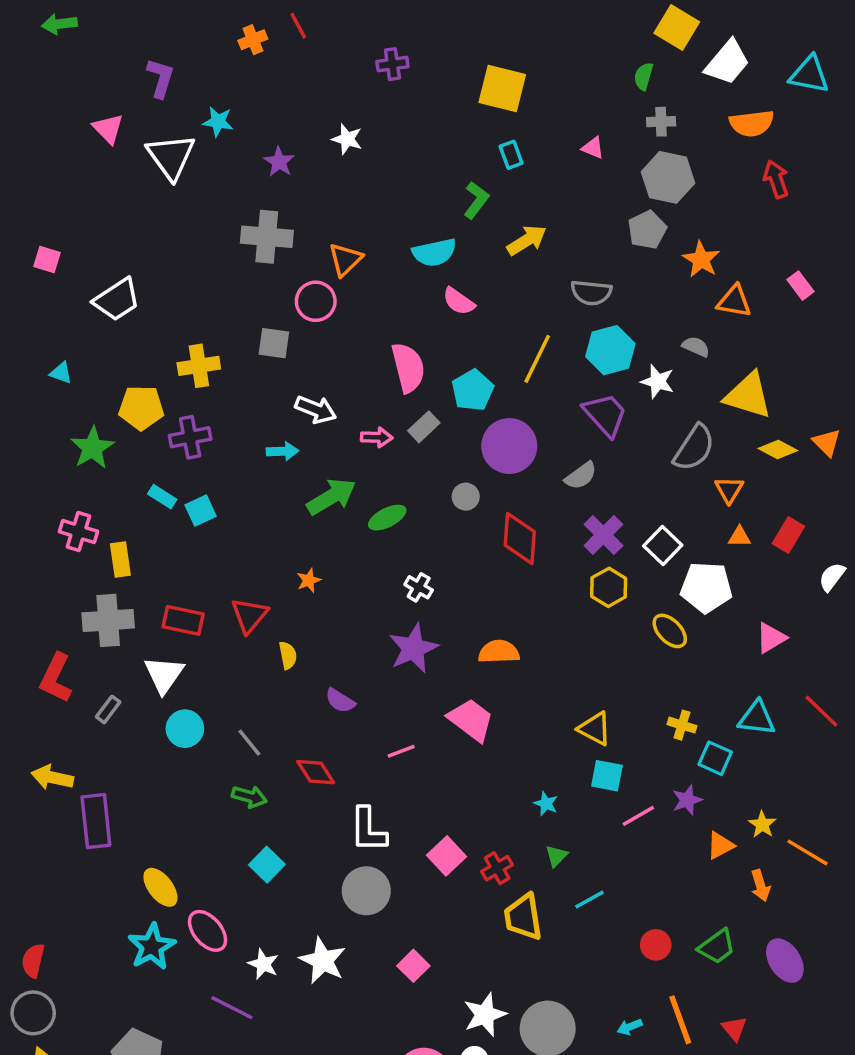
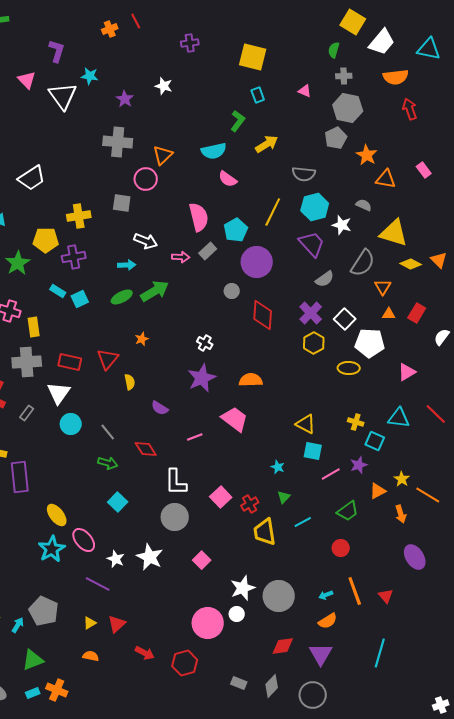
gray semicircle: (581, 476) -> (325, 279), moved
green ellipse: (387, 518) -> (122, 297), moved
yellow ellipse: (670, 631) -> (349, 368), turned -45
green trapezoid: (717, 947) -> (348, 511), moved

